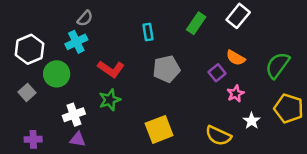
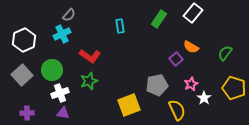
green semicircle: (278, 65) -> (225, 53), size x0.7
gray pentagon: (166, 69) -> (157, 85), moved
green circle: (57, 74) -> (52, 70), moved
gray square: (27, 92) -> (22, 75), size x1.5
pink star: (236, 94) -> (191, 84), moved
yellow semicircle: (218, 136) -> (177, 110), turned -140

